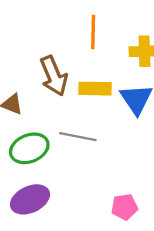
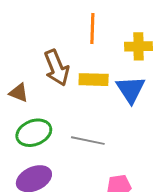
gray line: (78, 137) -> (88, 141), moved

